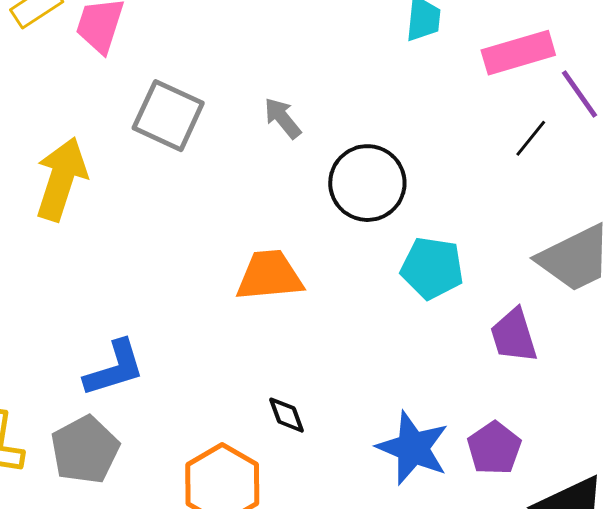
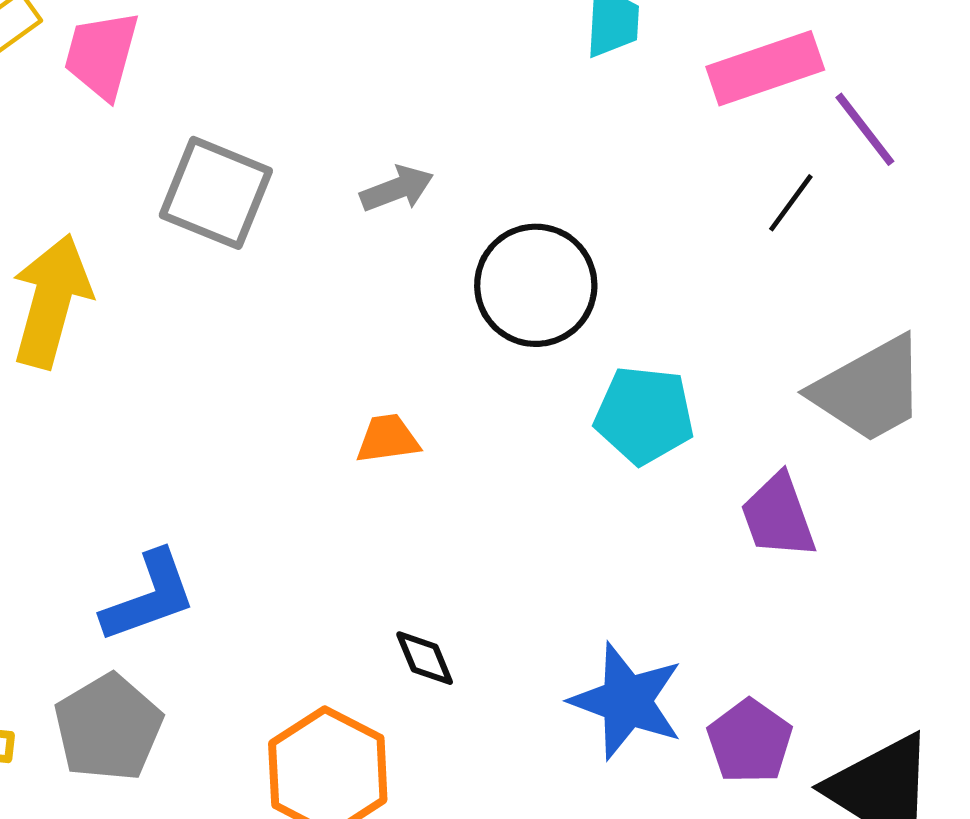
gray arrow: (283, 118) -> (397, 189), turned 111
orange trapezoid: (270, 276) -> (388, 439), size x0.6
purple pentagon: (494, 448) -> (750, 741), moved

